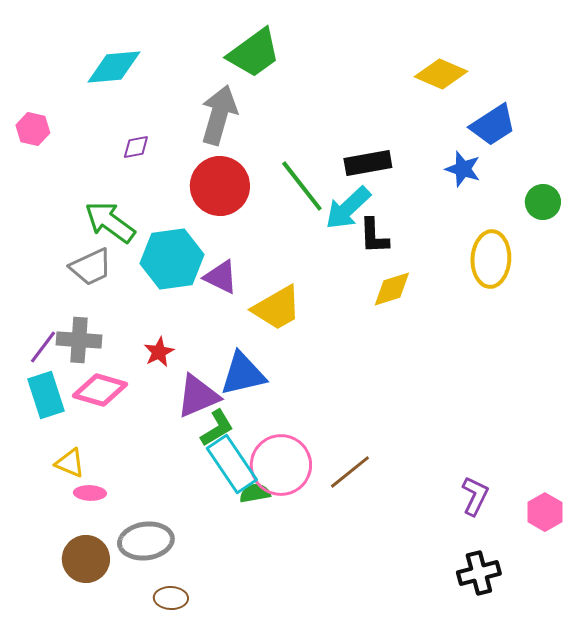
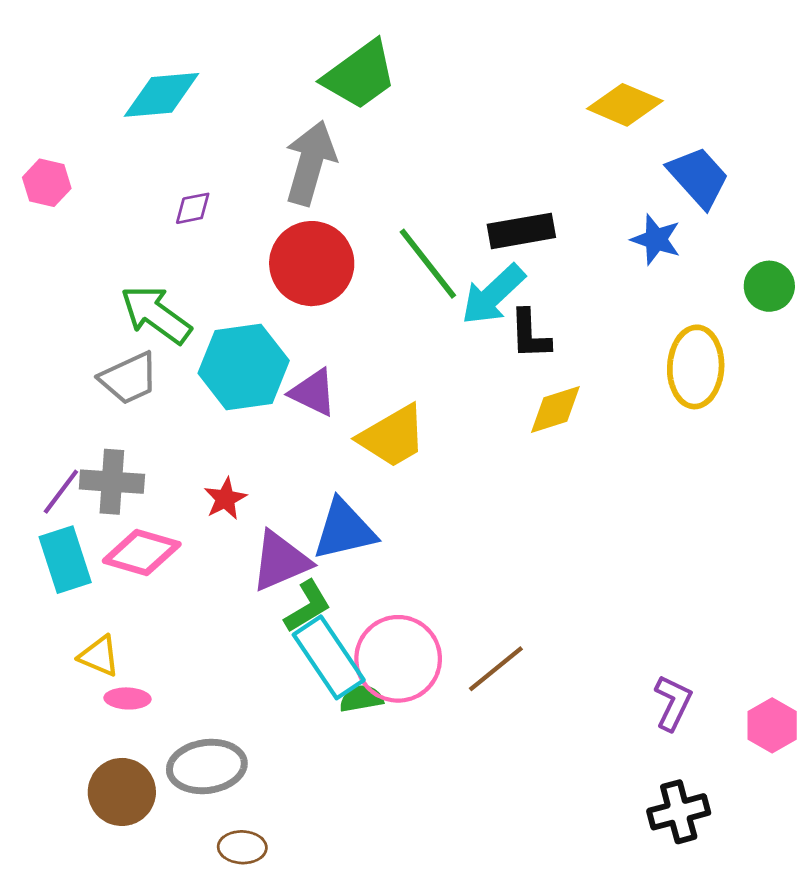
blue trapezoid: (493, 125) -> (698, 177), turned -99

